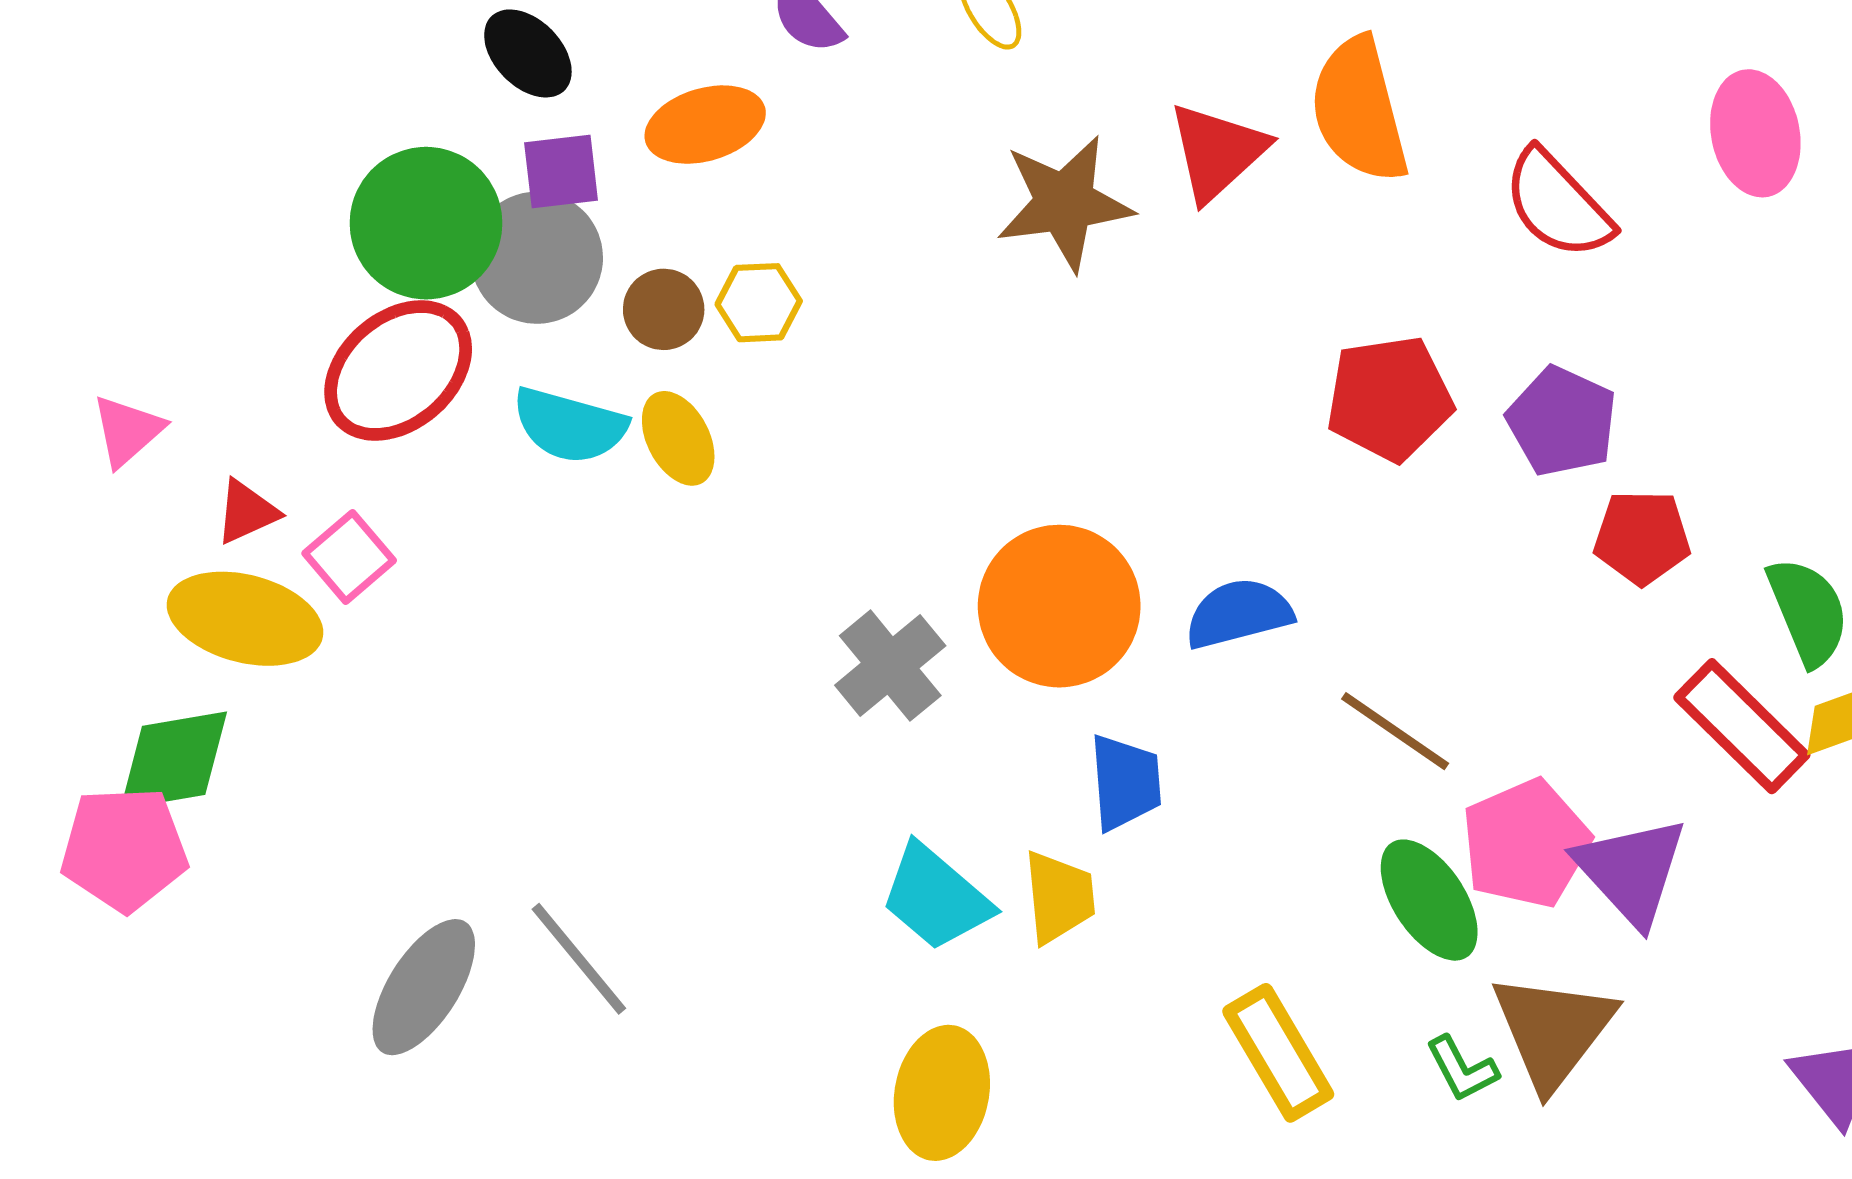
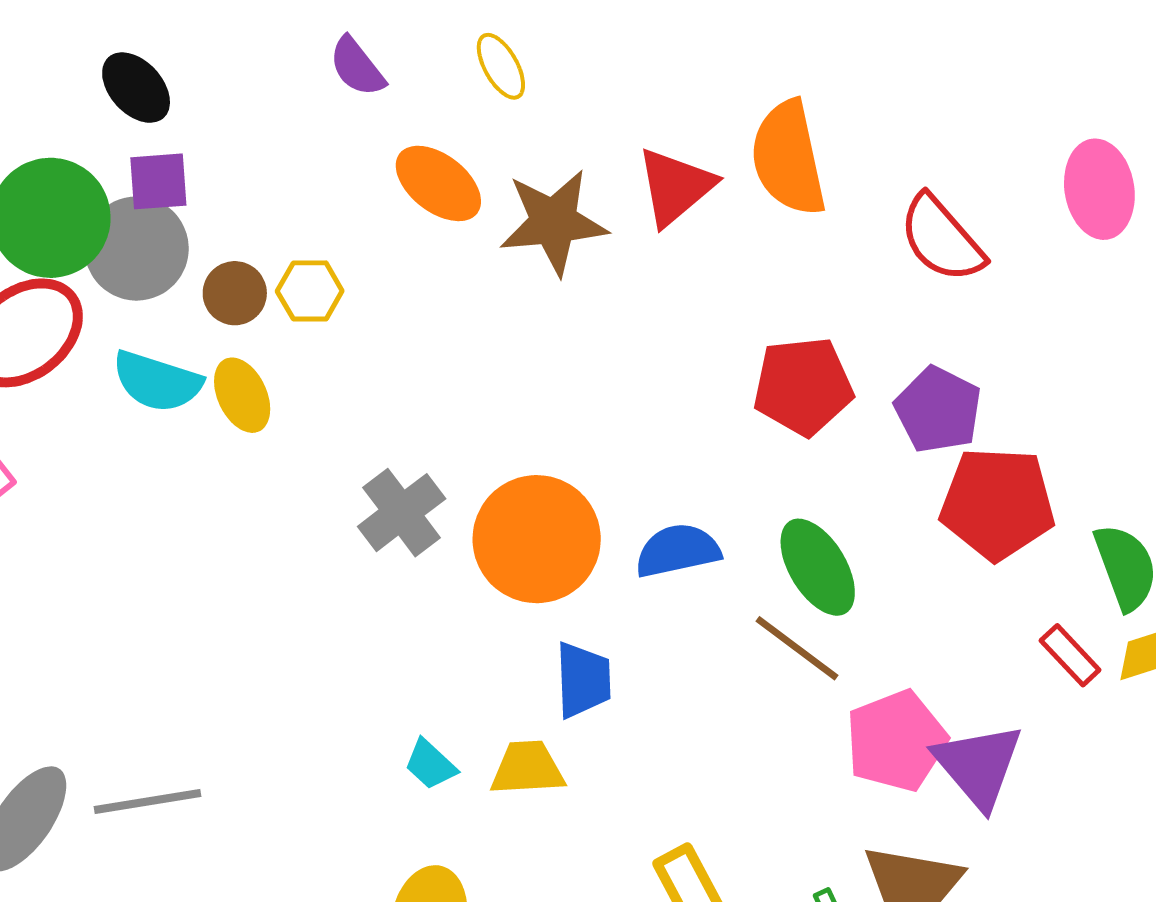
orange ellipse: (705, 125) -> (438, 183), moved, turned 52
red pentagon: (1642, 537) -> (997, 504), size x1.5
gray cross: (890, 666) -> (402, 513), moved
red rectangle: (1742, 726) -> (1070, 655), size x0.6
cyan trapezoid: (936, 897) -> (430, 765), size x0.6
yellow trapezoid: (1059, 897) -> (527, 768), turned -90
green ellipse: (1429, 900) -> (818, 567), moved
gray line: (579, 959) -> (148, 801), turned -62

